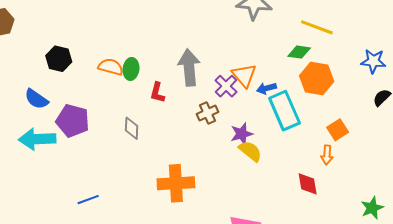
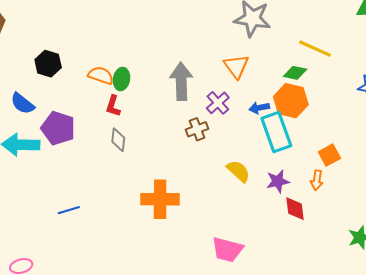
orange triangle: (244, 75) -> (236, 66), moved
orange hexagon: (317, 79) -> (291, 101), moved
red L-shape: (157, 93) -> (113, 106), moved
purple star: (242, 134) -> (278, 181), moved

